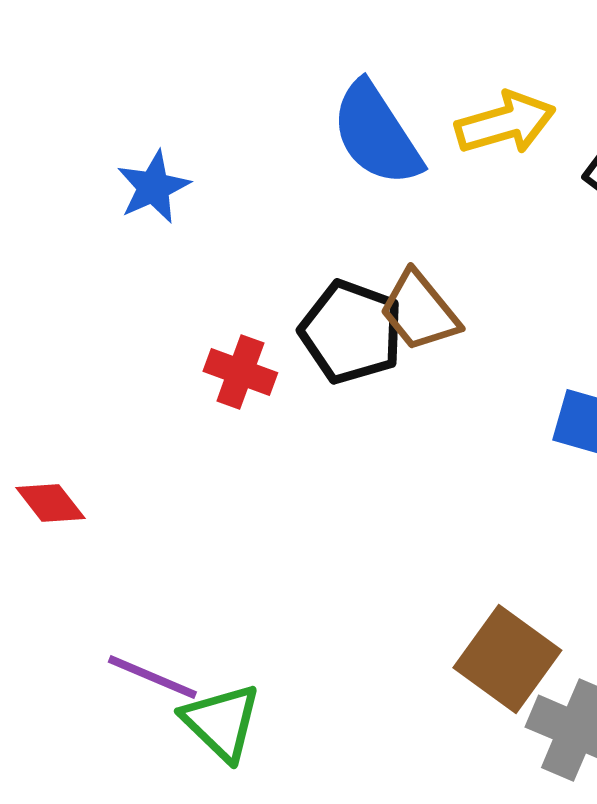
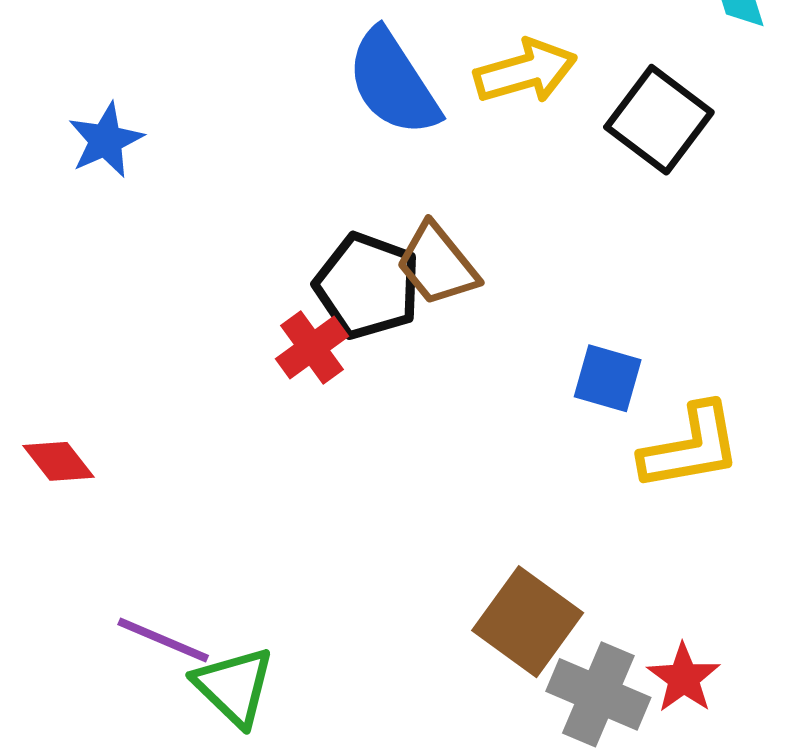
blue star: (153, 187) -> (106, 140), moved
red cross: (240, 372) -> (312, 348), moved, turned 34

